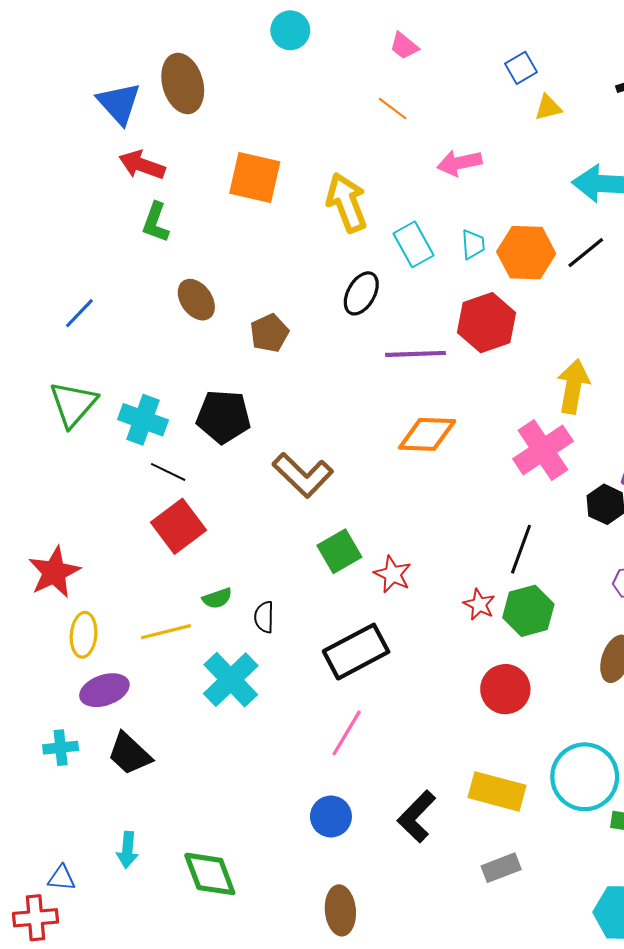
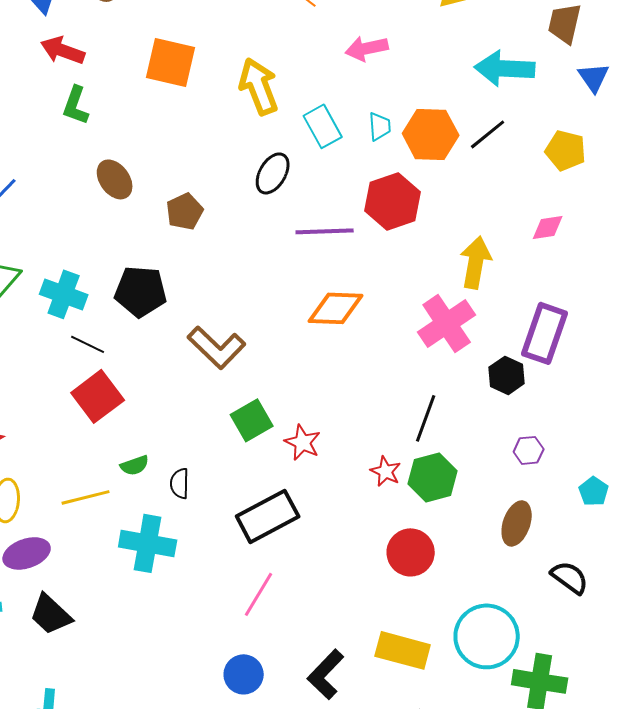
cyan cross: (231, 680) -> (148, 543), turned -36

